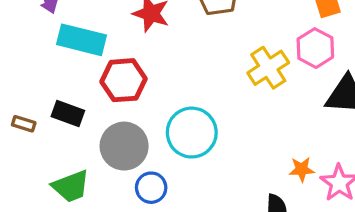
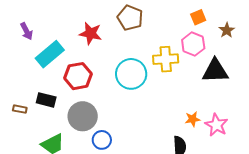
cyan rectangle: (82, 40) -> (50, 54), turned -48
yellow cross: (268, 68) -> (166, 59), turned 35
cyan circle: (192, 133) -> (131, 74), moved

